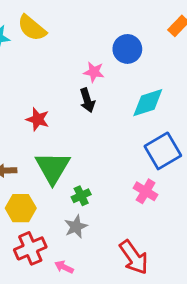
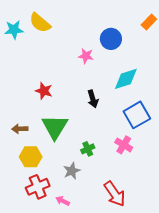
black arrow: (87, 100) -> (93, 99), moved
green cross: (81, 196) -> (88, 149), moved

